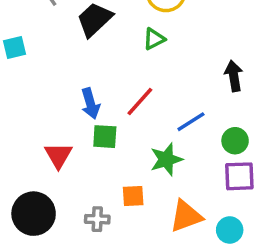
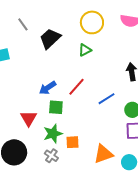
blue arrow: (90, 103) -> (48, 88), turned 72
green star: (166, 159) -> (53, 134), moved
gray cross: (97, 219) -> (51, 156), turned 32

